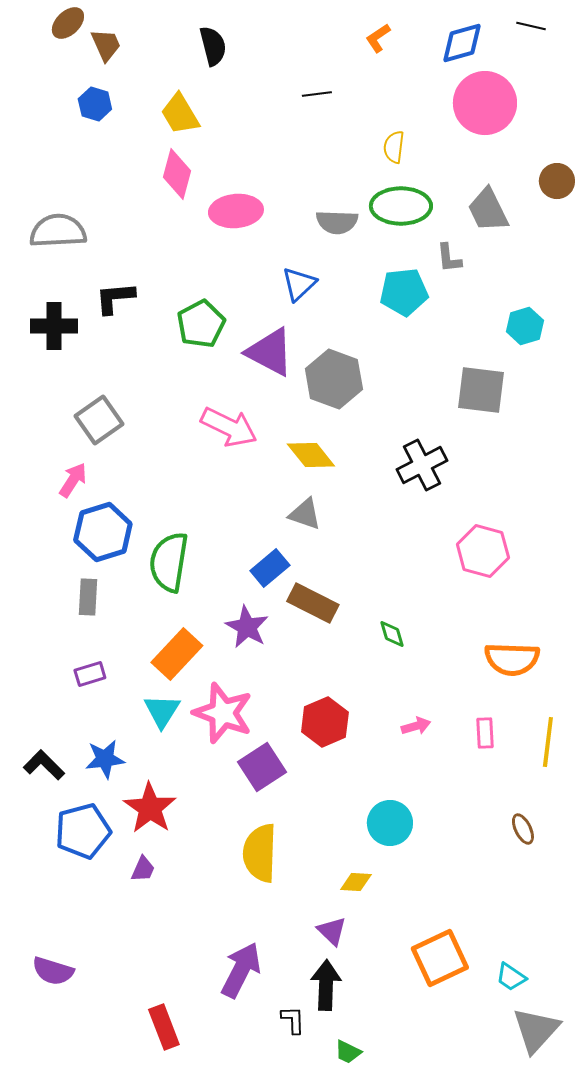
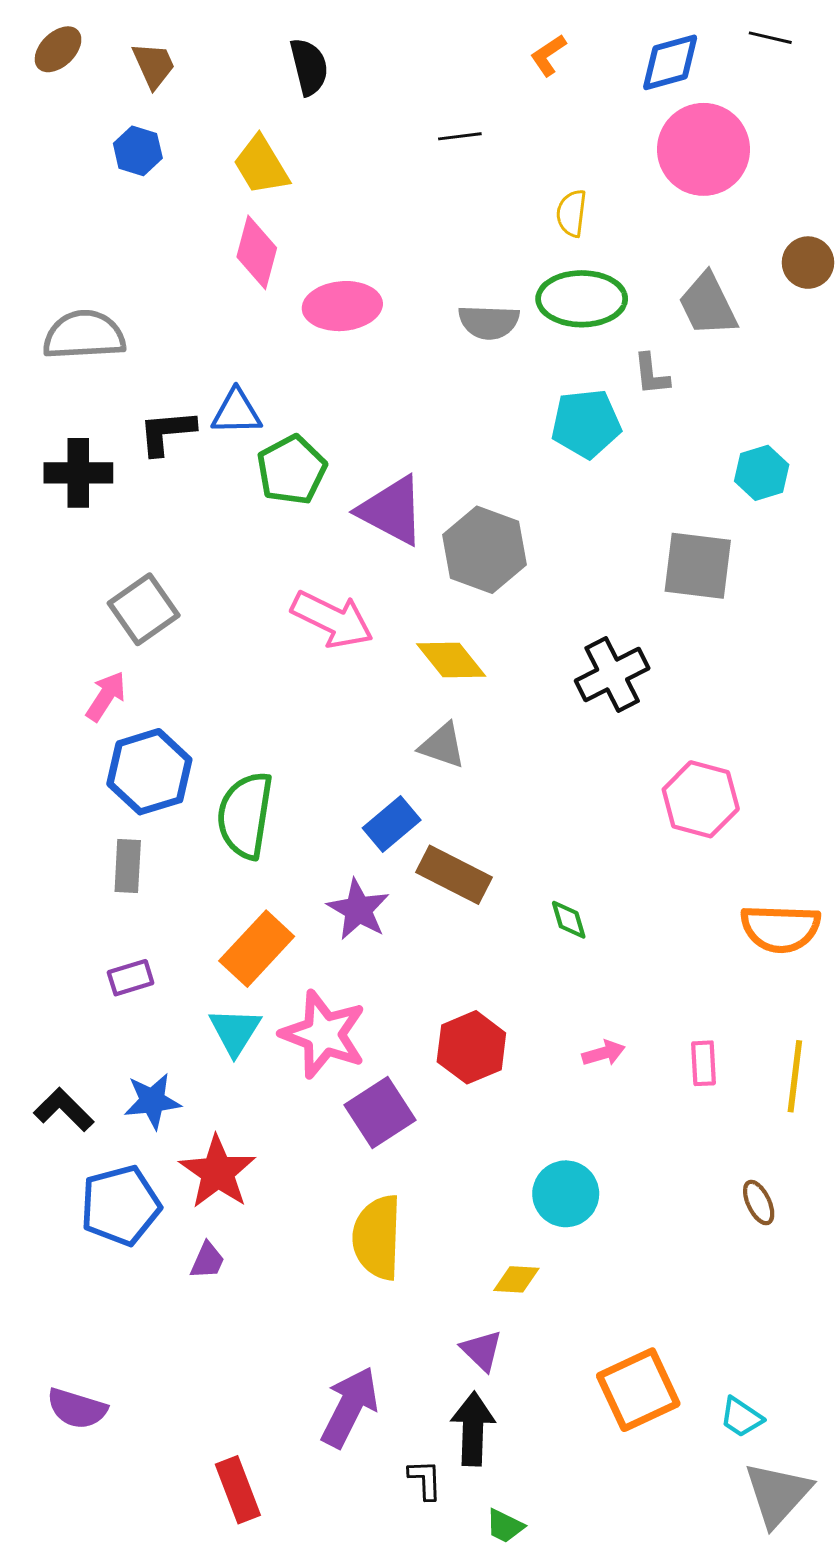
brown ellipse: (68, 23) -> (58, 49), moved
blue triangle: (299, 284) -> (236, 412), moved, turned 42
orange semicircle: (512, 659) -> (780, 928), moved

